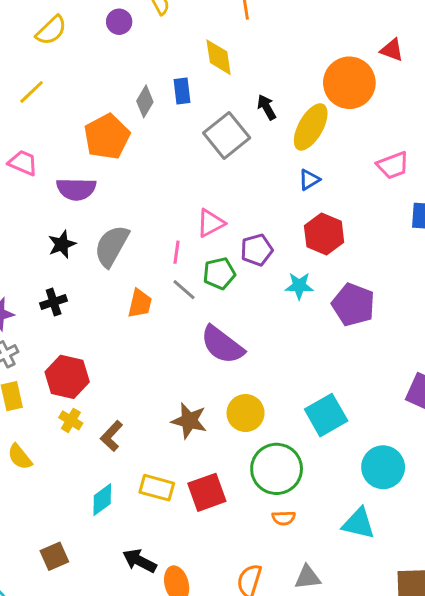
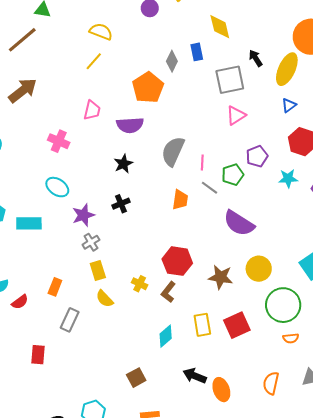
yellow semicircle: (51, 30) -> (101, 32), moved, turned -110
gray square: (227, 135) -> (230, 80), turned 32
pink trapezoid: (23, 163) -> (92, 110), turned 85
pink triangle: (211, 223) -> (236, 115), moved
gray semicircle: (112, 246) -> (173, 151), moved
red hexagon: (67, 377) -> (177, 261), moved
yellow semicircle: (20, 457) -> (105, 299), moved
yellow rectangle: (157, 488) -> (202, 325), turned 70

